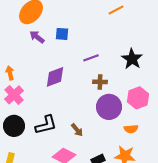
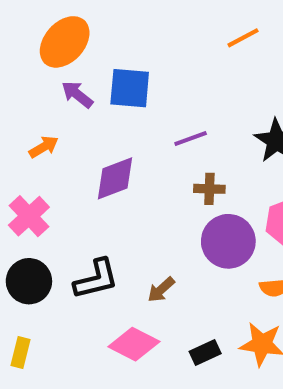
blue square: (62, 34) -> (130, 88), size x1.5
orange arrow: (10, 73) -> (44, 147), moved, turned 72
brown arrow: (77, 130) -> (161, 290), turned 88

